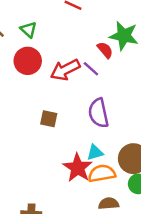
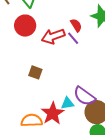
red semicircle: (105, 50) -> (76, 25), moved
purple semicircle: (98, 113) -> (84, 96), moved, turned -50
orange semicircle: (102, 173) -> (32, 120), moved

